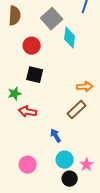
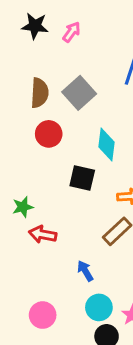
brown semicircle: (15, 16) -> (40, 93), moved
cyan diamond: (70, 38) -> (107, 145), moved
black square: (35, 75) -> (82, 178), moved

